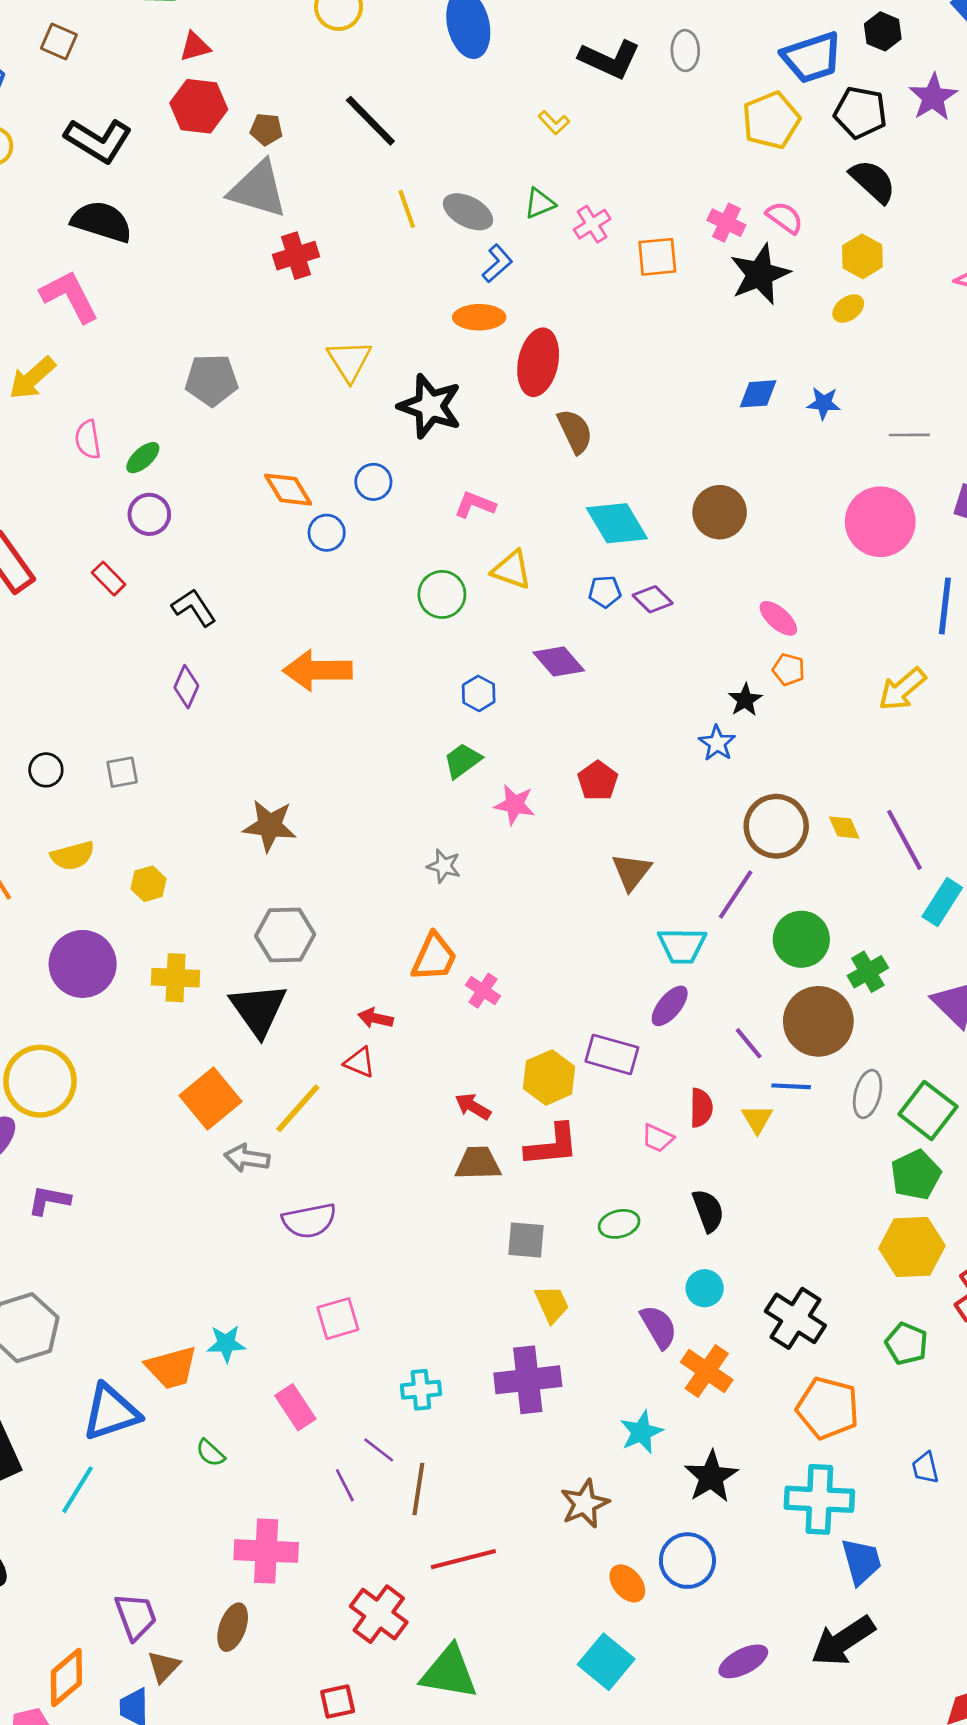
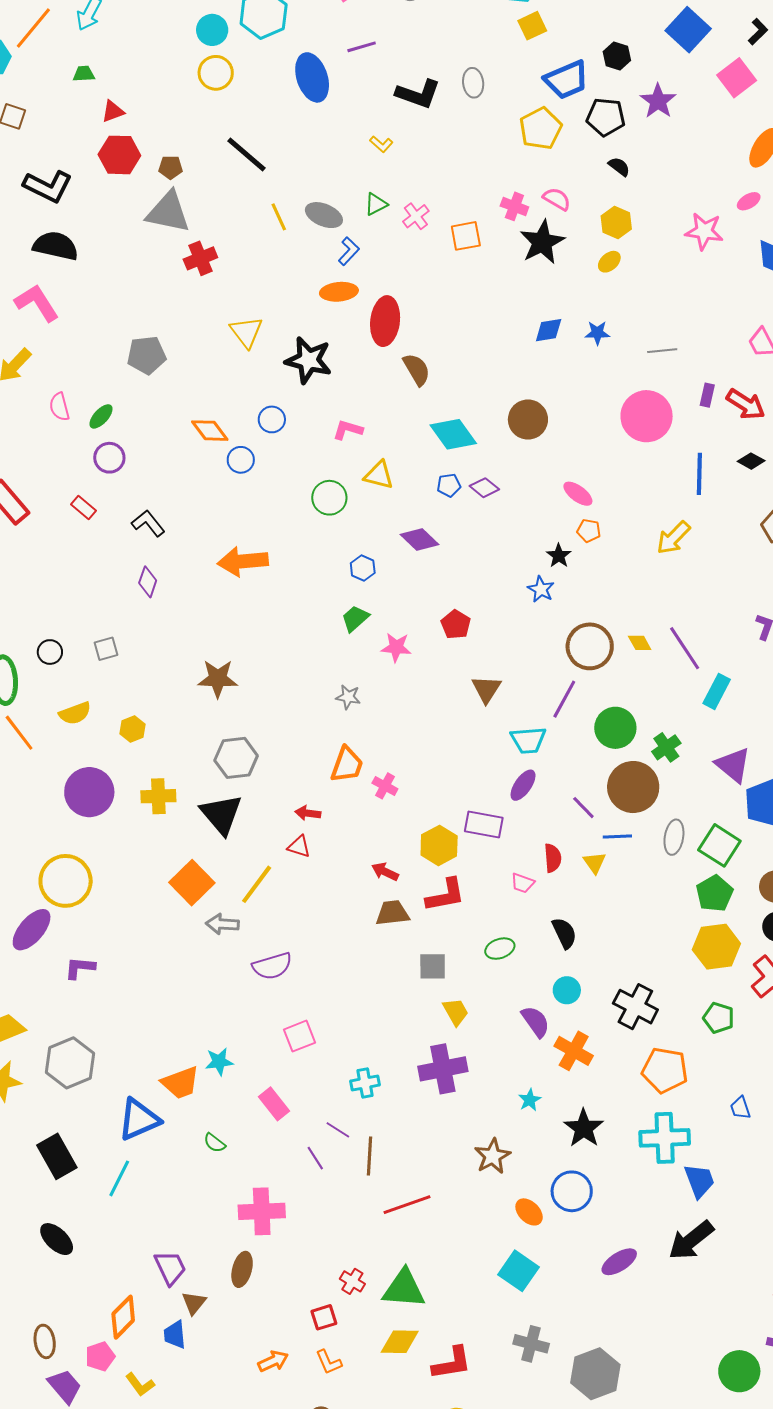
black semicircle: (873, 181) -> (619, 167), size x0.6
cyan star: (641, 1432) -> (530, 1100), size x0.7
red cross: (379, 1614) -> (352, 1281), moved, size x0.6

